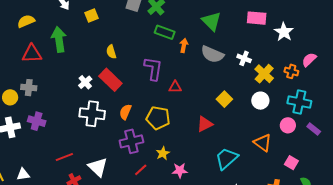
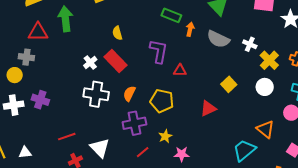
gray cross: (29, 88) -> (26, 57), moved
cyan trapezoid: (227, 158) -> (244, 150), moved

